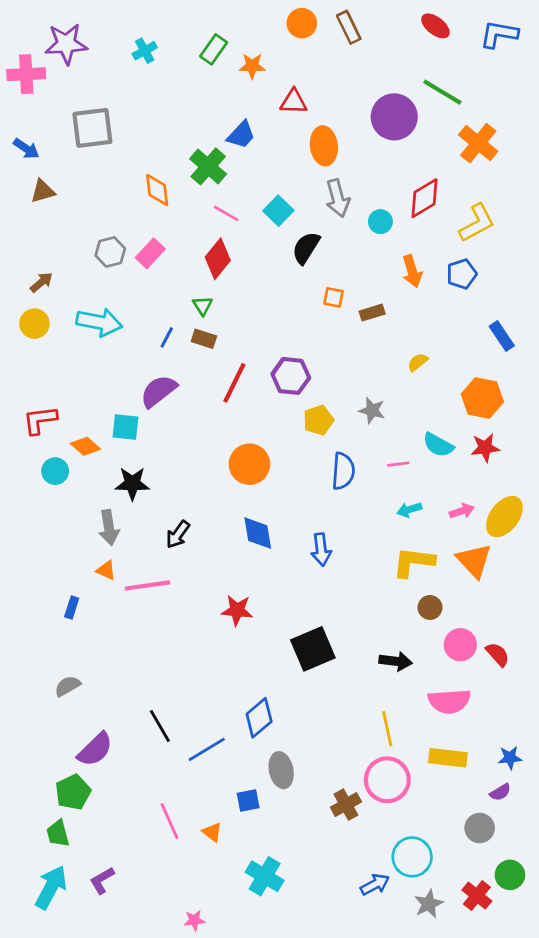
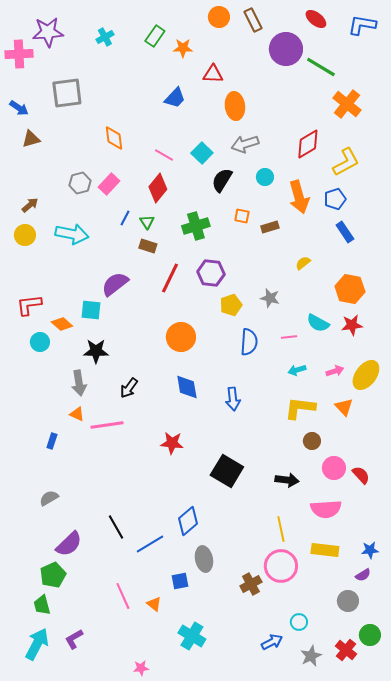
purple circle: (394, 117) -> (286, 49), moved
green cross: (208, 166) -> (196, 226), moved, turned 32
gray arrow: (338, 198) -> (245, 144), turned 88
cyan circle: (380, 222) -> (265, 177), moved
orange arrow: (412, 271) -> (299, 197), size x1.4
blue rectangle: (502, 336) -> (345, 232), moved
blue line: (167, 337) -> (125, 218), moved
orange triangle: (474, 561) -> (344, 407), size x0.7
black square: (313, 649) -> (227, 471), turned -36
cyan circle: (412, 857) -> (299, 622), size x0.6

